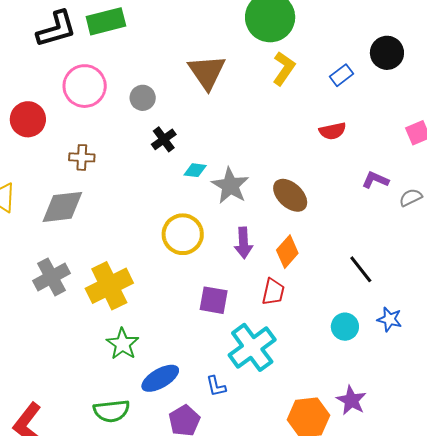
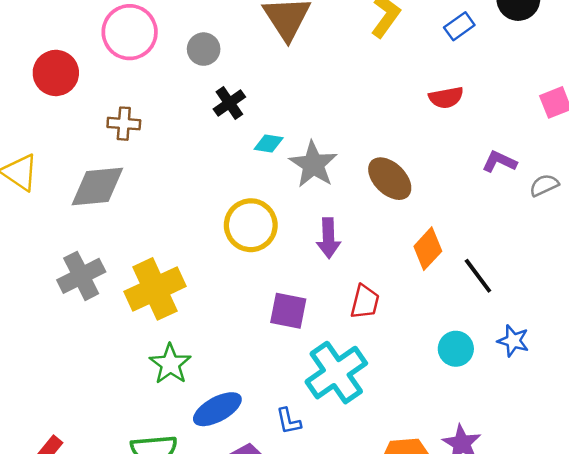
orange diamond: (287, 252) -> (428, 249), moved

